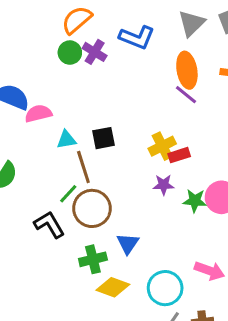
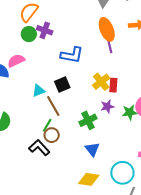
blue L-shape: (137, 37) -> (72, 55), moved
purple line: (186, 95) -> (109, 45), turned 49
pink semicircle: (38, 114) -> (16, 61), moved
red rectangle: (179, 155) -> (113, 85), turned -56
brown circle: (92, 208) -> (52, 135), moved, size x0.6
green cross: (93, 259) -> (88, 120), moved

